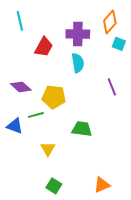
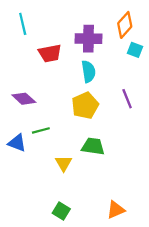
red trapezoid: (44, 47) -> (50, 53), turned 50
yellow pentagon: (54, 97) -> (85, 105), moved, turned -30
yellow triangle: (48, 149) -> (64, 163), moved

